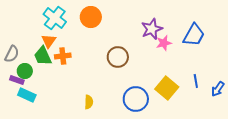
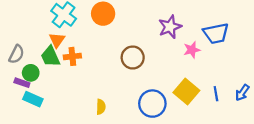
blue trapezoid: (194, 35) -> (216, 33), turned 50
pink star: (164, 43) -> (192, 50), moved
blue line: (196, 81) -> (216, 94), moved

